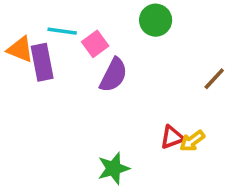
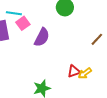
pink square: (95, 44) -> (23, 23), moved

